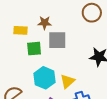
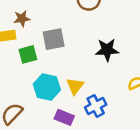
brown star: (45, 23) -> (22, 19), moved

